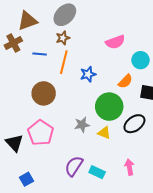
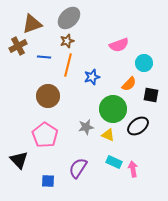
black triangle: (14, 143) -> (19, 160), moved
cyan rectangle: (97, 172) -> (114, 162), moved
blue square: (26, 179) -> (48, 181), moved, turned 32

